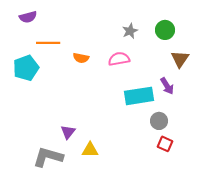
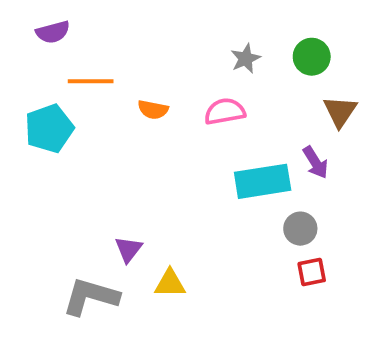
red square: (165, 144) -> (312, 272), turned -35

